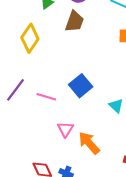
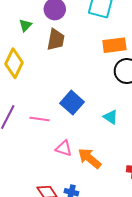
pink triangle: (65, 129) -> (64, 148), turned -36

